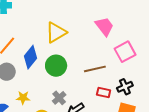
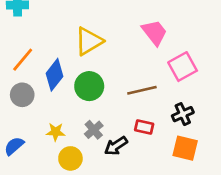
red rectangle: (104, 92) -> (144, 127), moved
yellow star: (23, 98) -> (56, 132), moved

